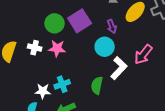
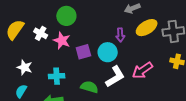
purple square: (80, 21) -> (83, 52), moved, size x0.7
green semicircle: (97, 85) -> (89, 87), turned 78
white star: (43, 91) -> (25, 67), moved

